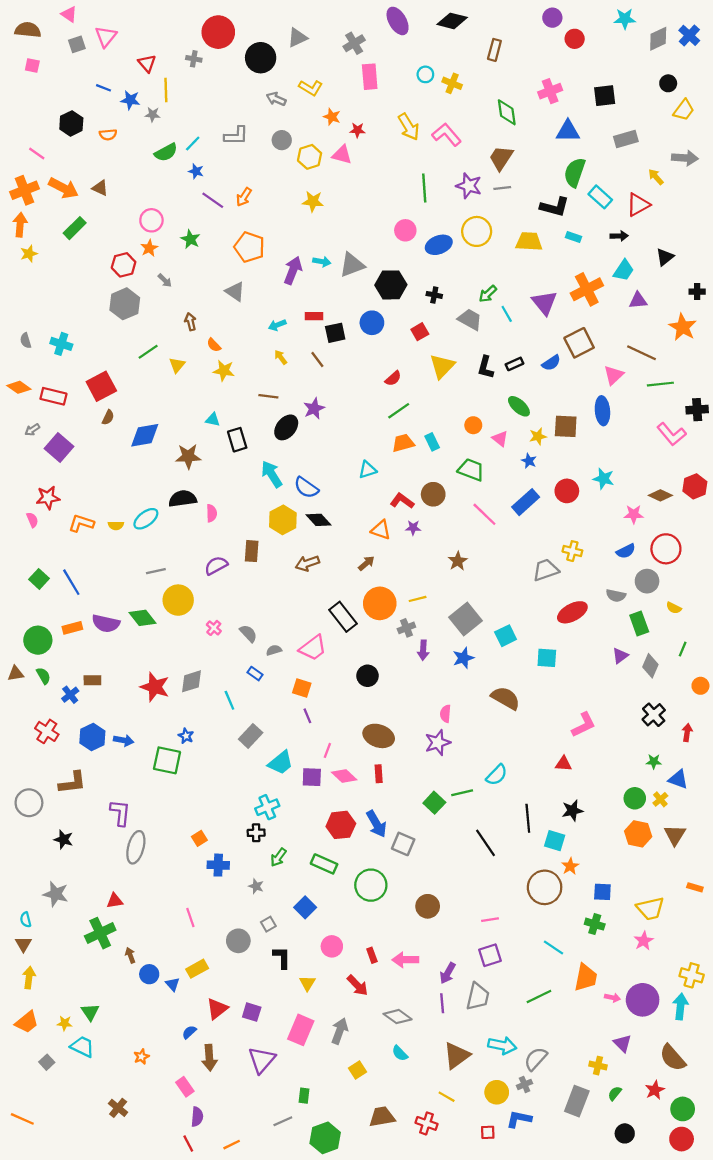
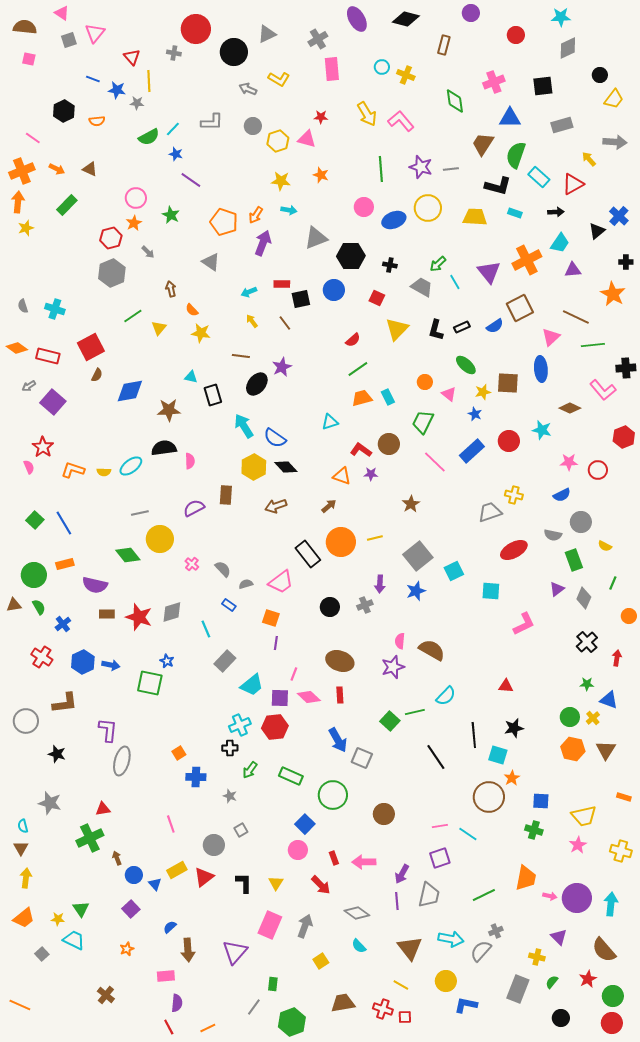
purple circle: (552, 18) -> (471, 13), moved
blue cross: (689, 35) -> (619, 216), moved
gray diamond: (658, 39) -> (568, 48), moved
orange star: (332, 117) -> (321, 175), moved
brown trapezoid: (501, 158) -> (483, 144), moved
orange arrow: (63, 188) -> (57, 169), size x0.6
orange arrow: (244, 197) -> (256, 215), moved
cyan arrow: (322, 262) -> (289, 210), moved
red square: (420, 332) -> (377, 298), turned -35
green trapezoid: (471, 470) -> (423, 422), turned -85
brown diamond: (660, 495) -> (570, 408), moved
red star: (48, 498) -> (43, 447), turned -30
red circle: (666, 549) -> (598, 470), moved, size x0.7
purple semicircle: (106, 623) -> (95, 585), moved
gray cross: (406, 628) -> (365, 605), moved
brown rectangle: (92, 680) -> (107, 614), moved
brown semicircle: (506, 698) -> (432, 650), moved
purple line: (307, 716) -> (276, 643), turned 32
pink L-shape: (584, 725) -> (524, 624), moved
red hexagon: (341, 825) -> (275, 727), moved
blue square: (305, 907) -> (305, 824), moved
cyan line: (553, 947) -> (468, 834), moved
black L-shape: (282, 958) -> (244, 883), moved
yellow cross: (692, 975) -> (621, 851), moved
red triangle: (217, 1009) -> (204, 877), moved
purple square: (252, 1012) -> (131, 909), moved, turned 30
brown triangle: (457, 1056) -> (410, 948), turned -32
gray cross: (525, 1084) -> (496, 931), moved
pink rectangle: (185, 1087) -> (166, 976), turned -60
gray line: (283, 1121) -> (254, 1007), turned -30
red square: (488, 1132) -> (405, 1017), moved

